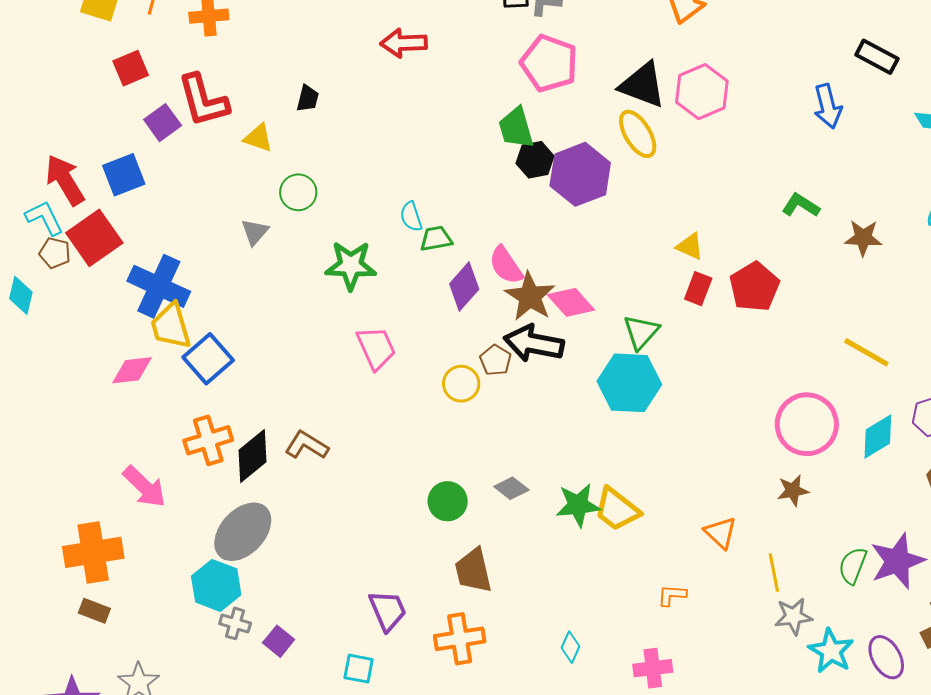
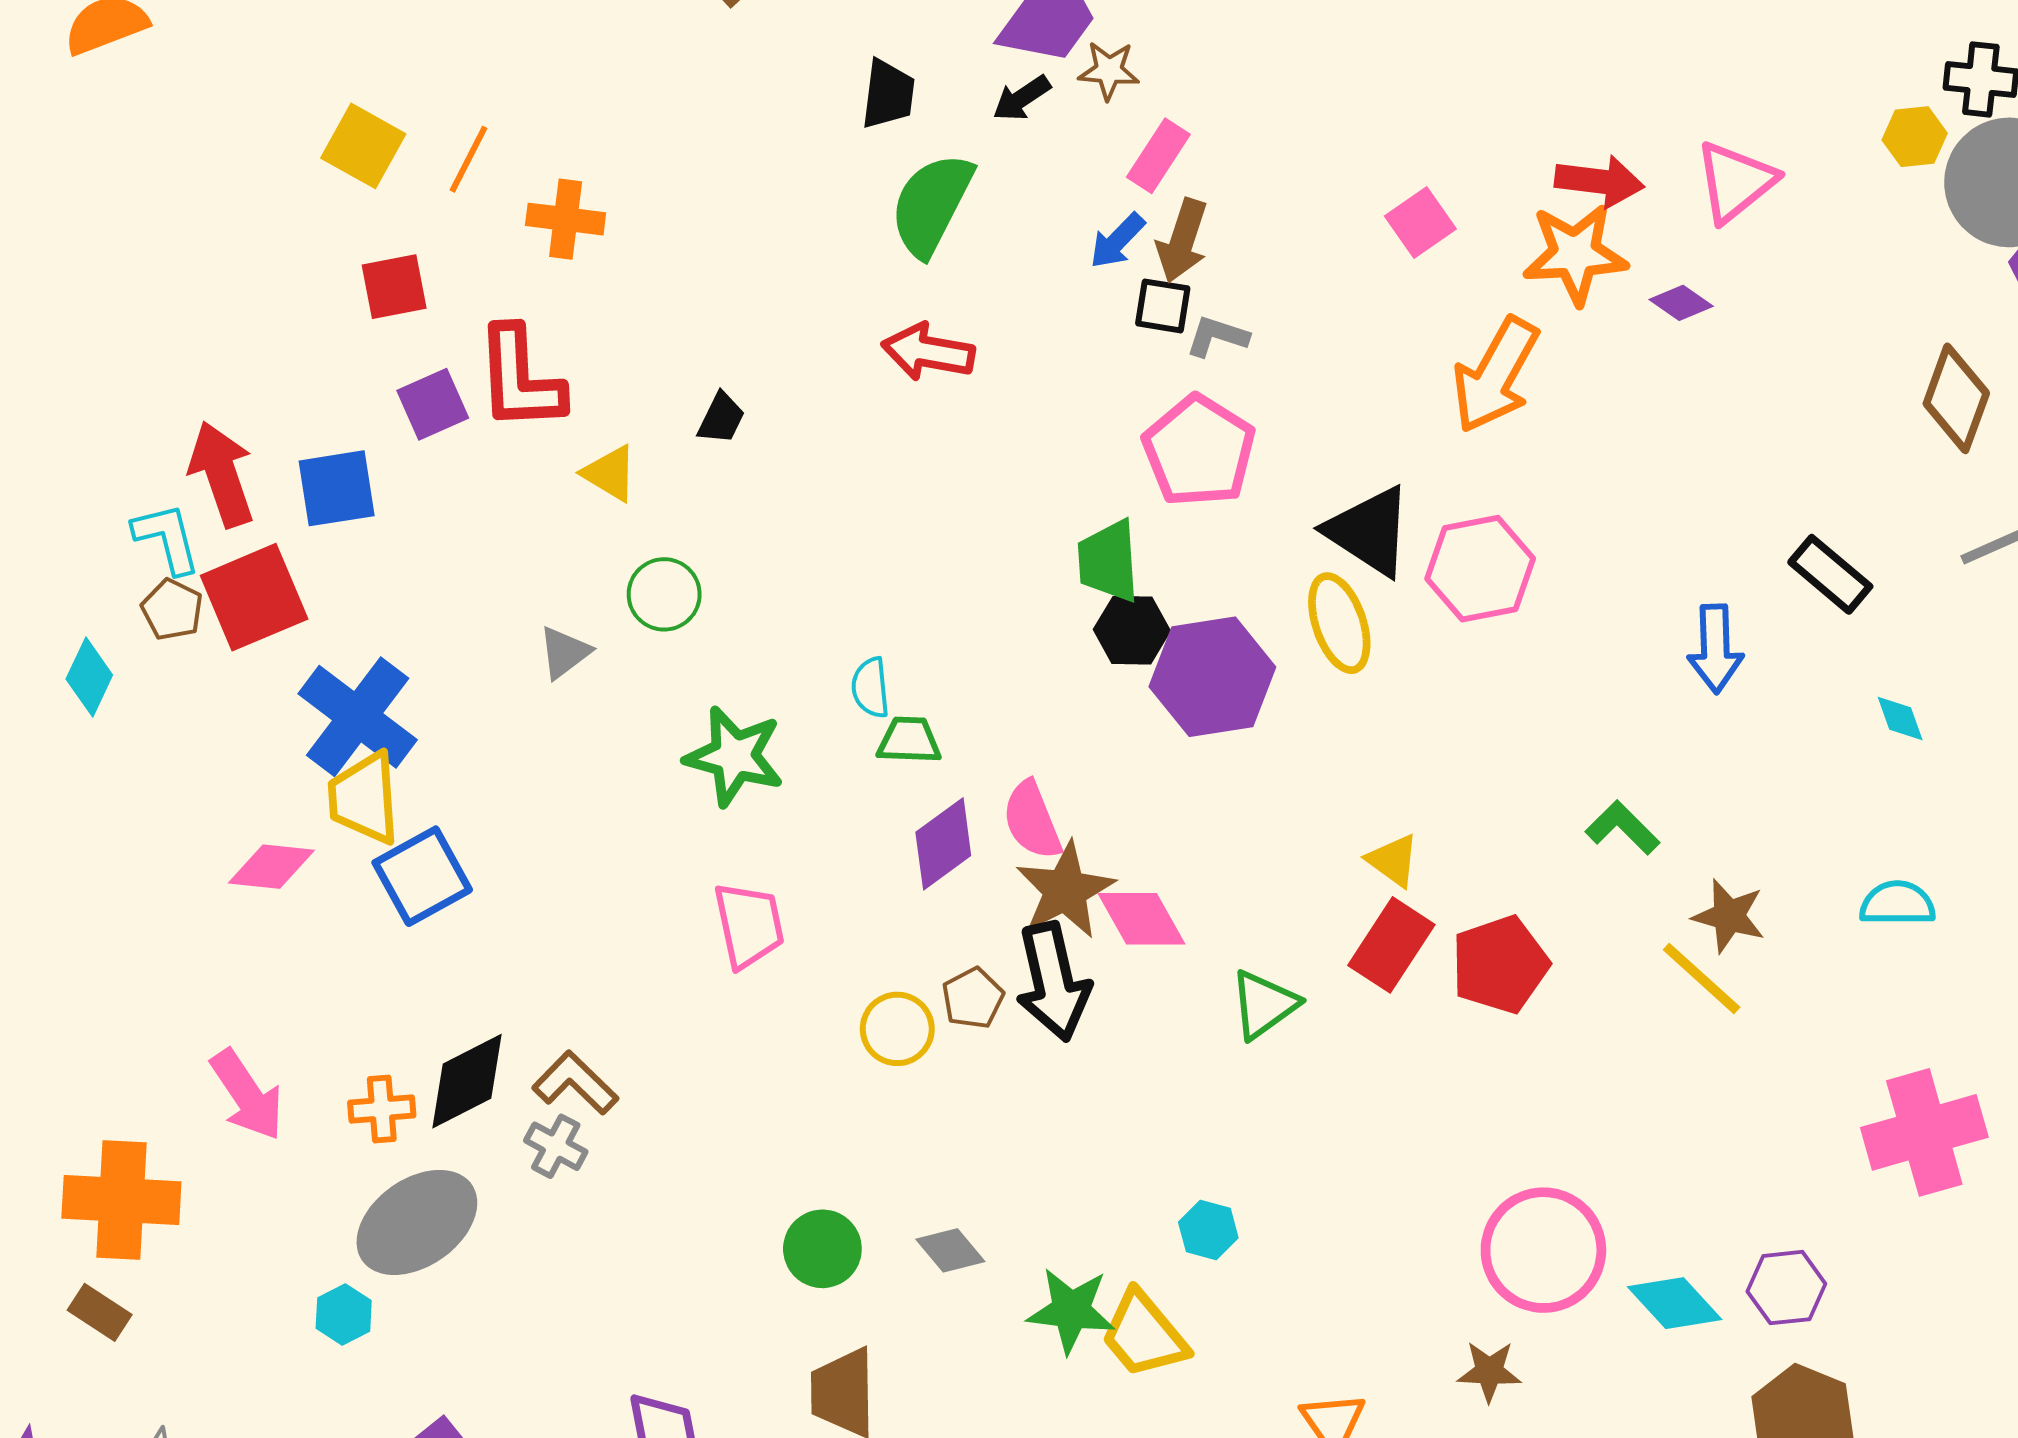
red rectangle: (698, 289) -> (1391, 945), size x1.4
black arrow: (534, 343) -> (1053, 982), turned -126
yellow line: (866, 352) -> (1702, 979), moved
cyan hexagon: (629, 383) -> (1208, 1230), moved, size x0.5
cyan diamond: (878, 437) -> (1675, 1303), turned 66
orange cross: (208, 440) -> (382, 1109), moved, size x0.7
cyan hexagon: (216, 585) -> (344, 1314), size x0.6
gray cross: (235, 623) -> (556, 1146), moved

